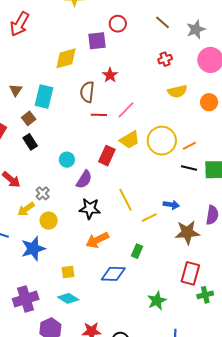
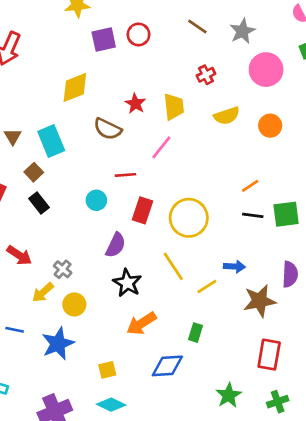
purple square: (97, 41) -> (104, 40), moved
brown semicircle: (87, 92) -> (108, 129), turned -65
cyan rectangle: (44, 96) -> (51, 141), turned -30
red line: (99, 115) -> (125, 175), moved
yellow trapezoid: (130, 140) -> (174, 107), moved, turned -60
yellow circle: (162, 141) -> (189, 218), moved
cyan circle: (67, 160) -> (96, 200), moved
black star: (90, 209) -> (127, 283), turned 30
green cross: (205, 295) -> (278, 402), moved

